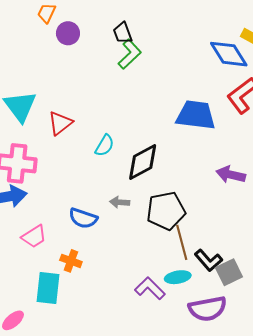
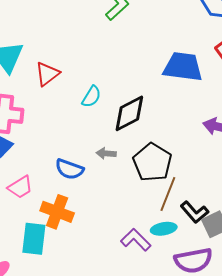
black pentagon: (166, 211) -> (152, 162), turned -30
brown line: (182, 242) -> (168, 194), turned 36
orange cross: (71, 261) -> (57, 212), size x1.5

